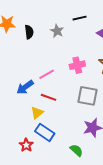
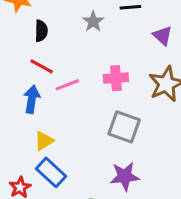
black semicircle: (29, 32) -> (41, 31), moved
blue arrow: (25, 87) -> (32, 99), turned 126
red line: (48, 97) -> (42, 66), moved

